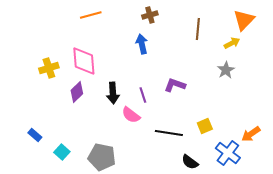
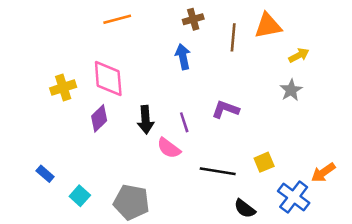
orange triangle: (244, 20) -> (268, 26), moved, turned 35
brown line: (198, 29) -> (233, 37), moved

